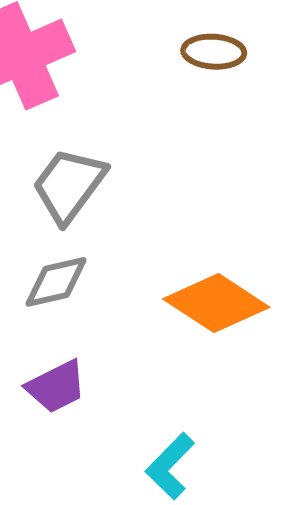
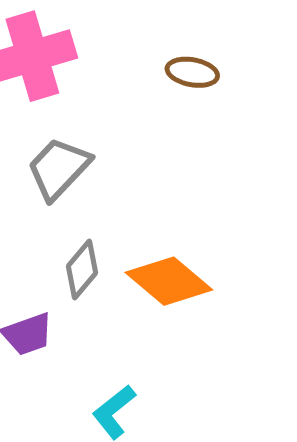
gray diamond: (56, 282) -> (82, 270), moved, turned -44

